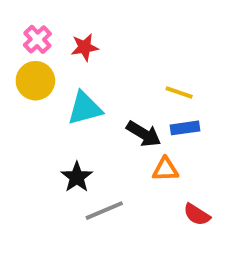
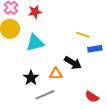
blue rectangle: (185, 128) -> (95, 49), moved
black arrow: (144, 134) -> (73, 63), moved
orange triangle: (165, 169) -> (56, 74), moved

